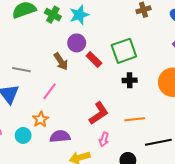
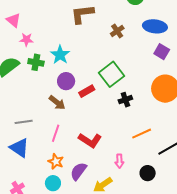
red rectangle: (94, 60) -> (87, 91), turned -56
red L-shape: (99, 113) -> (90, 140), moved, turned 85
cyan circle: (23, 135) -> (53, 183), moved
purple semicircle: (60, 136) -> (78, 171), turned -30

